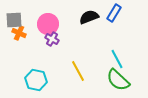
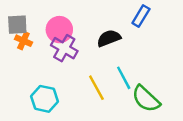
black semicircle: (89, 17) -> (109, 38), moved
purple cross: (52, 39) -> (64, 48), size x1.5
cyan line: (117, 59) -> (124, 78), moved

